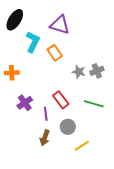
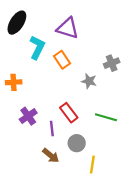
gray cross: (97, 71) -> (112, 63), moved
brown arrow: (45, 138) -> (51, 156), turned -70
yellow line: (82, 146) -> (92, 165), turned -49

